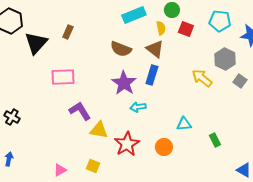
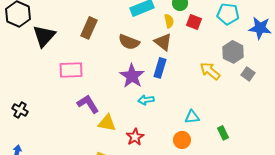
brown rectangle: (68, 32) -> (89, 28), moved, size x1.5
red star: (127, 144) -> (135, 137), size x0.7
orange circle: (164, 147) -> (182, 140), moved

